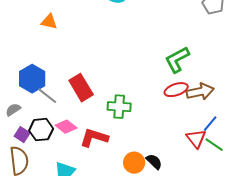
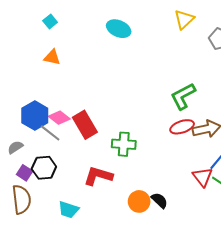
pink diamond: (66, 127) -> (59, 118), moved

